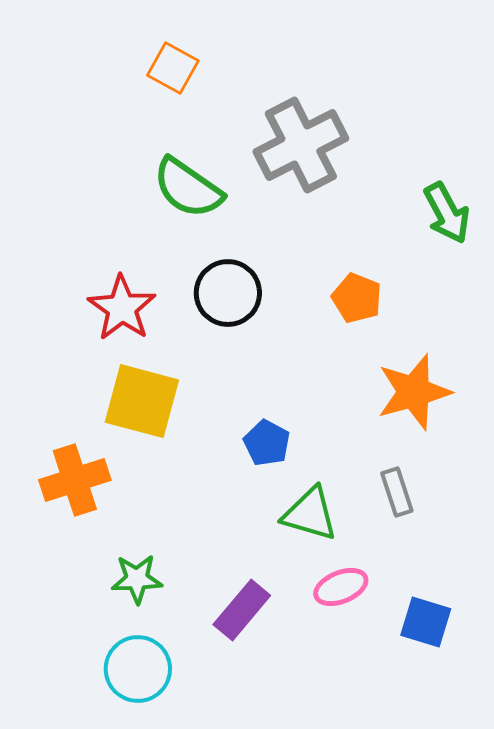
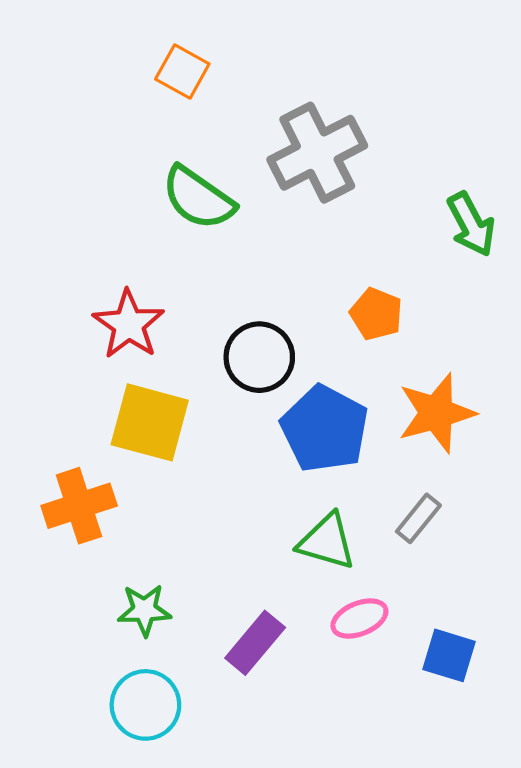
black circle: (228, 293) -> (259, 357), moved
blue pentagon: (267, 443) -> (325, 429), moved, size x1.8
gray rectangle: (397, 492) -> (418, 518), turned 57

